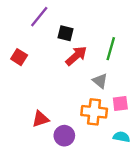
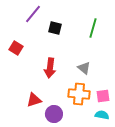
green line: (111, 49) -> (93, 28), moved
red arrow: (76, 56) -> (50, 68), moved, turned 138
pink square: (120, 103) -> (103, 96), moved

